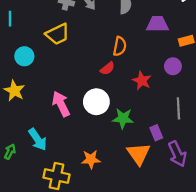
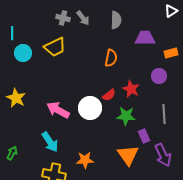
cyan circle: (24, 56) -> (23, 53), moved
red semicircle: (107, 68) -> (109, 95), moved
pink arrow: (61, 104) -> (58, 110), turned -35
green star: (123, 118) -> (126, 116), moved
cyan arrow: (38, 139) -> (50, 142), moved

